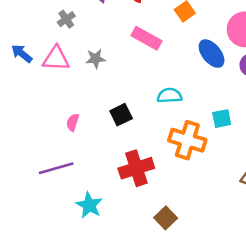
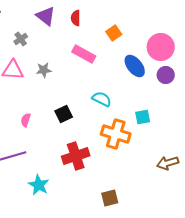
cyan semicircle: (169, 96) -> (102, 99), turned 30
brown square: (166, 218) -> (110, 198), moved, turned 30

